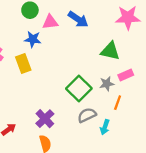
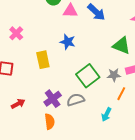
blue star: (33, 39) -> (68, 42), moved
yellow rectangle: (23, 64) -> (43, 60), moved
gray semicircle: (87, 115) -> (76, 100), moved

